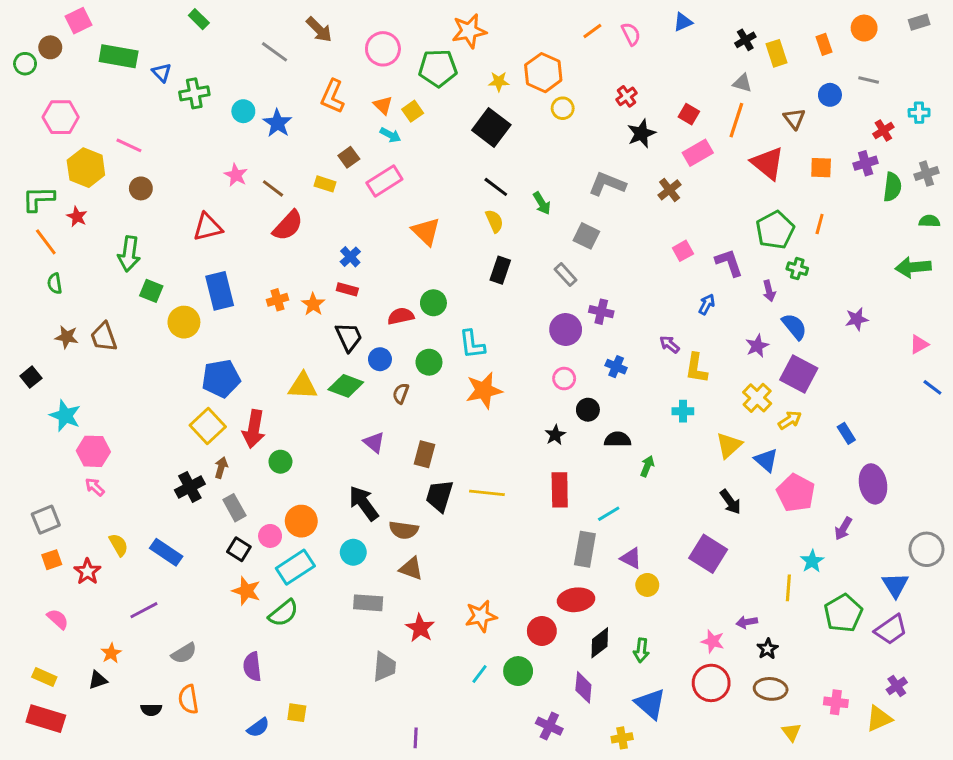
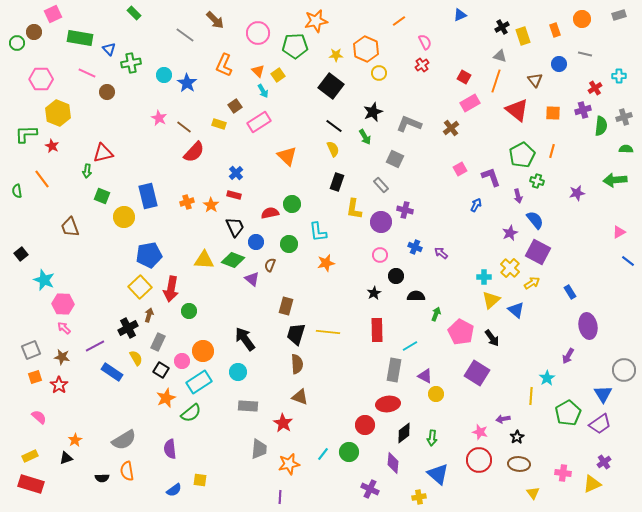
pink semicircle: (631, 34) -> (425, 42), moved
black star: (641, 133) -> (373, 112), moved
cyan arrow: (390, 135) -> (263, 91), turned 32
pink line: (129, 145) -> (87, 73), moved
brown circle: (141, 188) -> (107, 92), moved
red triangle: (208, 227) -> (103, 153), moved
orange line: (46, 242) -> (42, 179), moved
green arrow: (129, 254) -> (87, 171), size x0.6
green semicircle: (55, 283) -> (17, 191), moved
purple star: (857, 319) -> (577, 193), moved
brown star: (67, 337) -> (62, 357), moved
purple arrow: (670, 344) -> (441, 253), moved
yellow L-shape: (696, 368) -> (354, 209), moved
orange star: (484, 390) -> (326, 263), size x0.7
cyan cross: (683, 411) -> (484, 277), moved
purple triangle: (374, 442) -> (252, 279), moved
pink pentagon: (796, 493) -> (461, 332), moved
gray rectangle: (234, 508) -> (158, 342), turned 54
brown semicircle: (404, 530) -> (297, 364), moved, turned -102
yellow semicircle: (119, 545) -> (136, 358), moved
brown triangle: (411, 569) -> (300, 397), moved
orange star: (246, 591) -> (166, 398), turned 30
purple line: (144, 610) -> (95, 346), moved
orange star: (481, 616) -> (289, 464), moved
gray semicircle: (184, 653) -> (124, 440), size x1.4
yellow rectangle: (44, 677) -> (30, 456), turned -49

